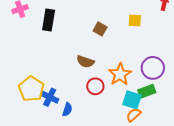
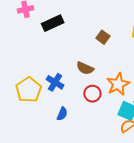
black rectangle: (49, 20) -> (53, 23), turned 50
blue cross: (50, 97) -> (55, 82), moved

